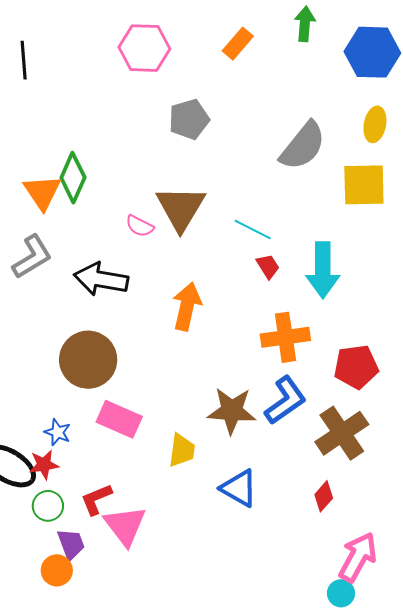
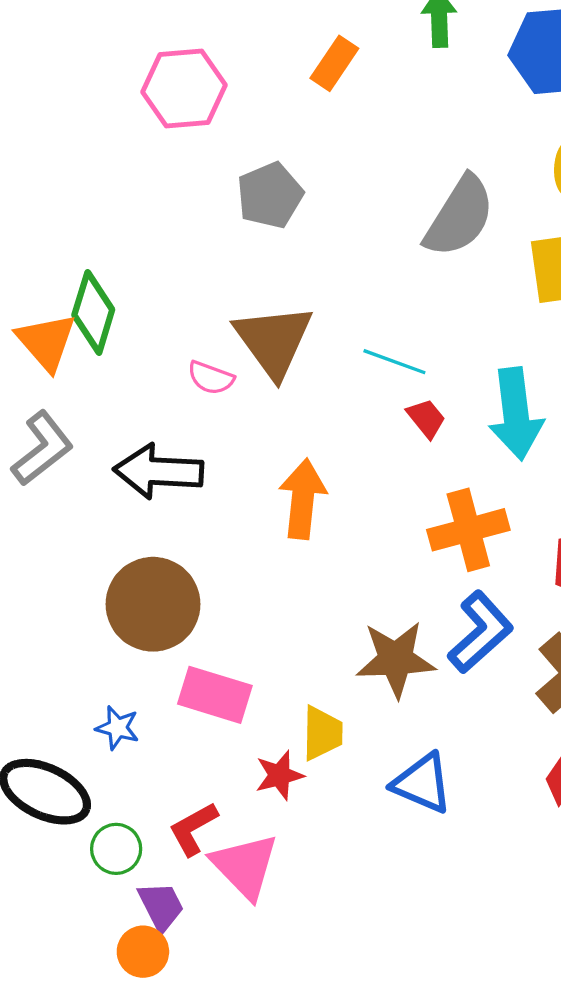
red star: (44, 465) -> (279, 775), moved

